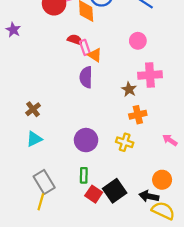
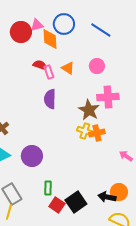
orange triangle: (95, 55) -> (68, 68), moved
brown star: (129, 89) -> (89, 110), size x1.5
purple circle: (86, 140) -> (32, 156), moved
yellow cross: (125, 142) -> (85, 131), moved
black arrow: (149, 196) -> (107, 197), moved

